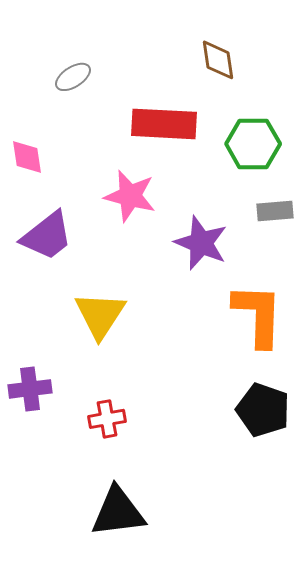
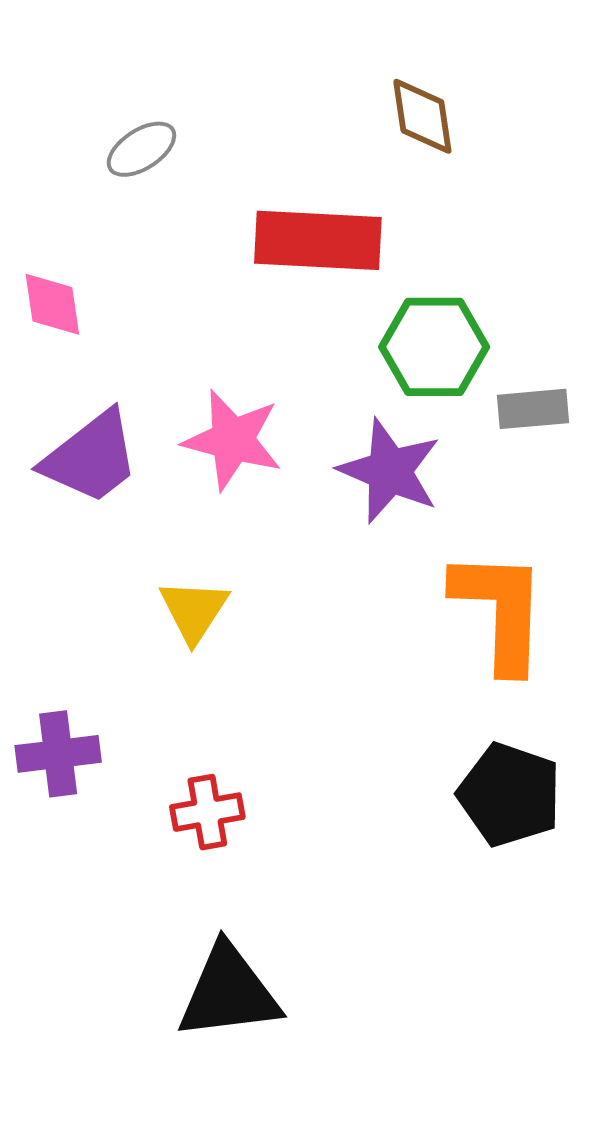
green hexagon: (253, 144) -> (434, 347), moved
pink star: (130, 196) -> (233, 440), moved
yellow triangle: (100, 315) -> (194, 610), size x0.7

